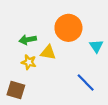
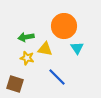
cyan triangle: (96, 46) -> (77, 48), moved
blue line: (86, 83) -> (57, 77), moved

